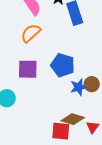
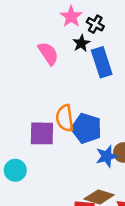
orange semicircle: (31, 33) -> (65, 118), moved, turned -55

